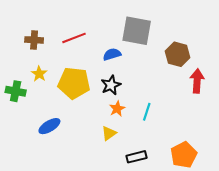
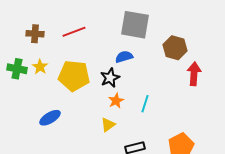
blue semicircle: (112, 54) -> (124, 57), moved
green cross: (16, 91) -> (17, 69), moved

